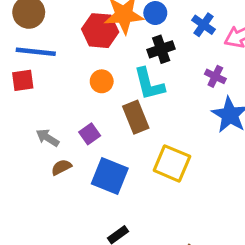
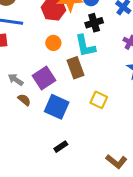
purple square: (90, 134) -> (44, 78), size x1.6
yellow square: (172, 163) -> (99, 100), size x0.7
brown semicircle: (61, 167) -> (24, 100), turned 64

